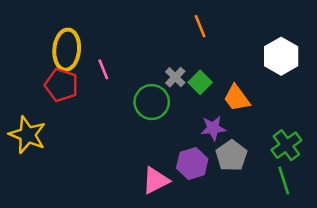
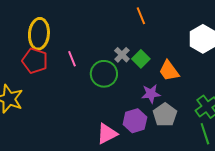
pink line: (103, 69) -> (72, 59), moved

